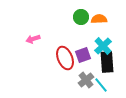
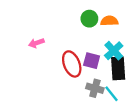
purple square: (83, 55) -> (92, 61), turned 35
gray cross: (86, 80) -> (95, 88), turned -35

